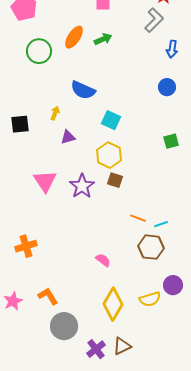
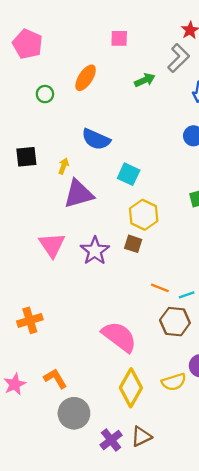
green arrow: (103, 39) -> (145, 80), moved
green circle: (39, 51) -> (45, 94), size x0.6
black square: (20, 124) -> (26, 157), moved
purple triangle: (68, 137) -> (79, 194), size x1.8
yellow hexagon: (109, 155) -> (144, 215), moved
pink semicircle: (103, 260) -> (119, 337), size x2.0

